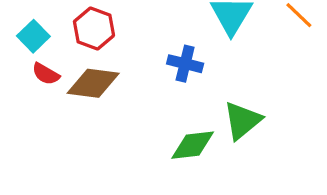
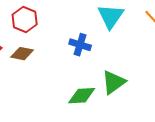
brown diamond: (93, 83) -> (22, 54), size x0.7

